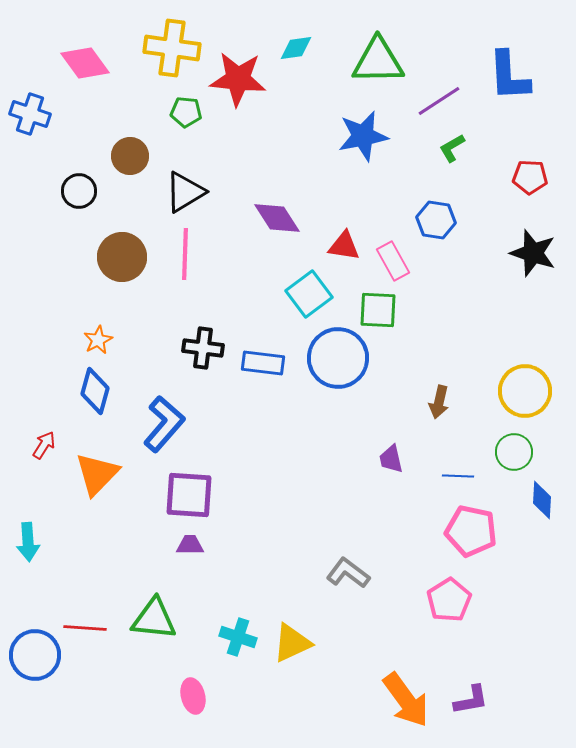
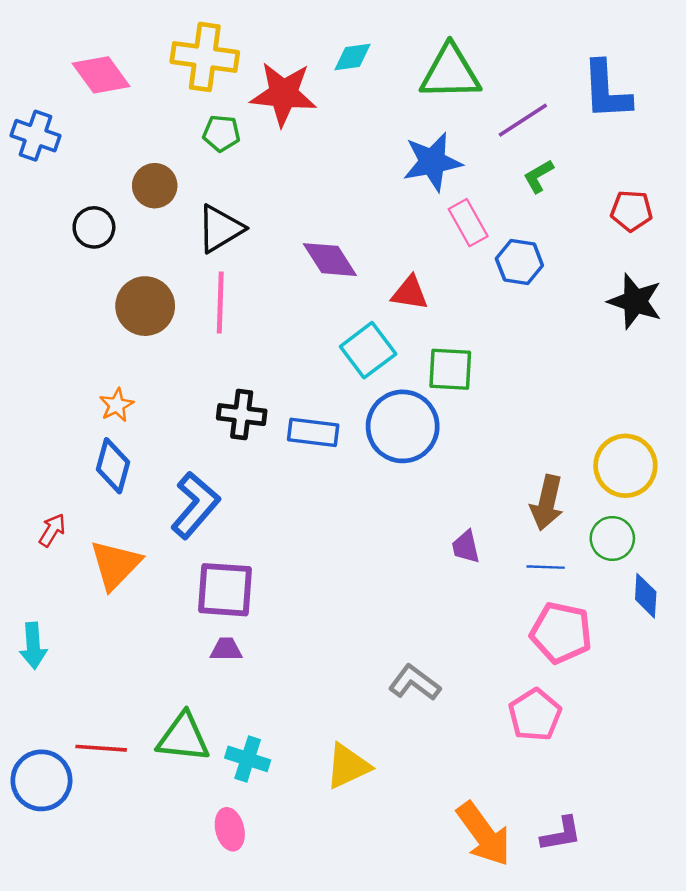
pink rectangle: (393, 261) -> (468, 223), moved
brown arrow: (439, 402) -> (547, 503), moved, size x1.4
cyan cross: (238, 637) -> (248, 759), moved

